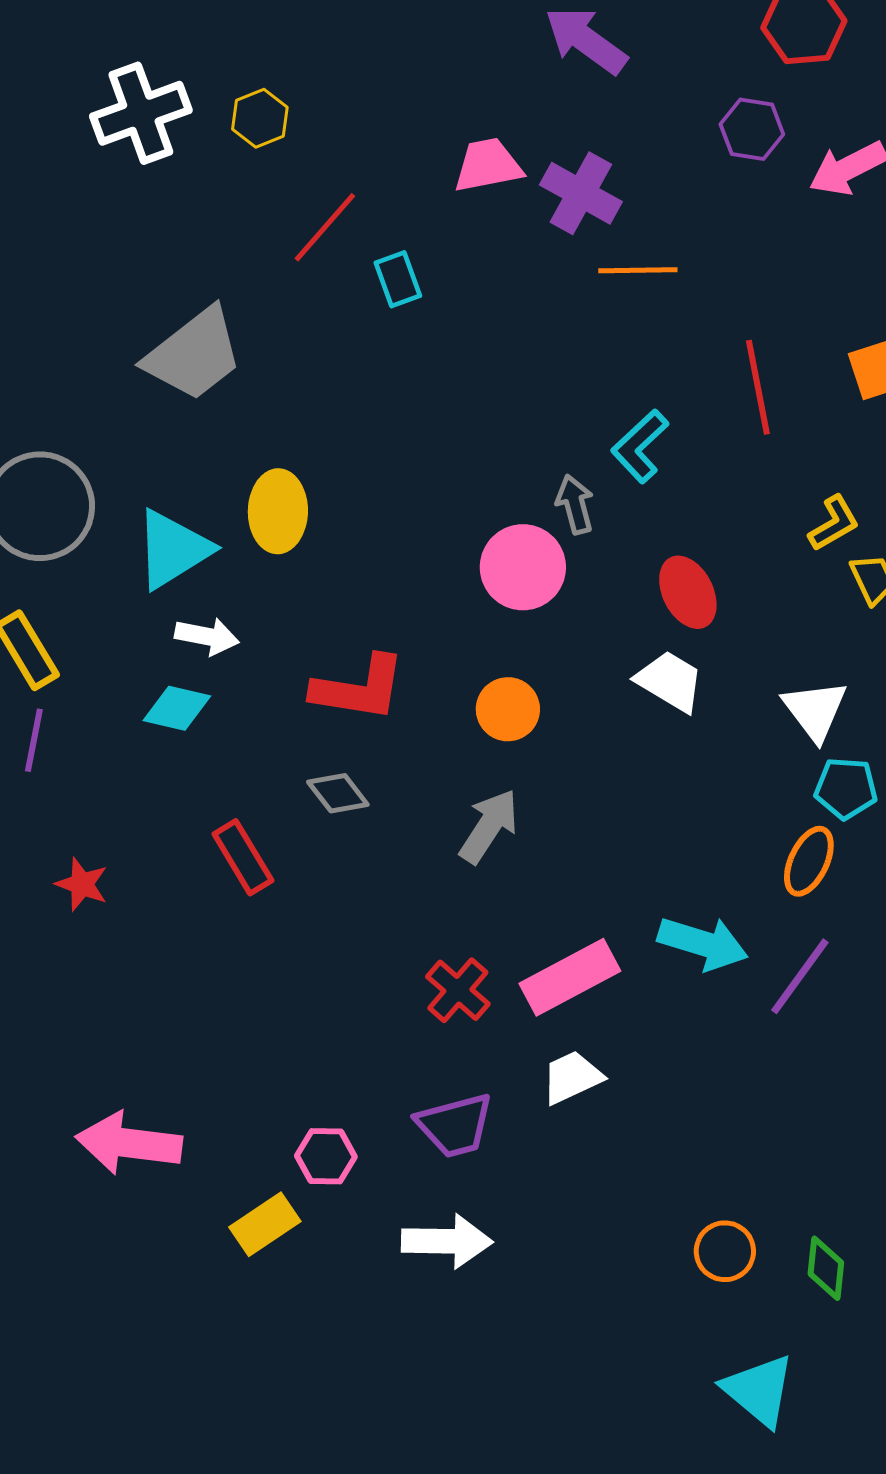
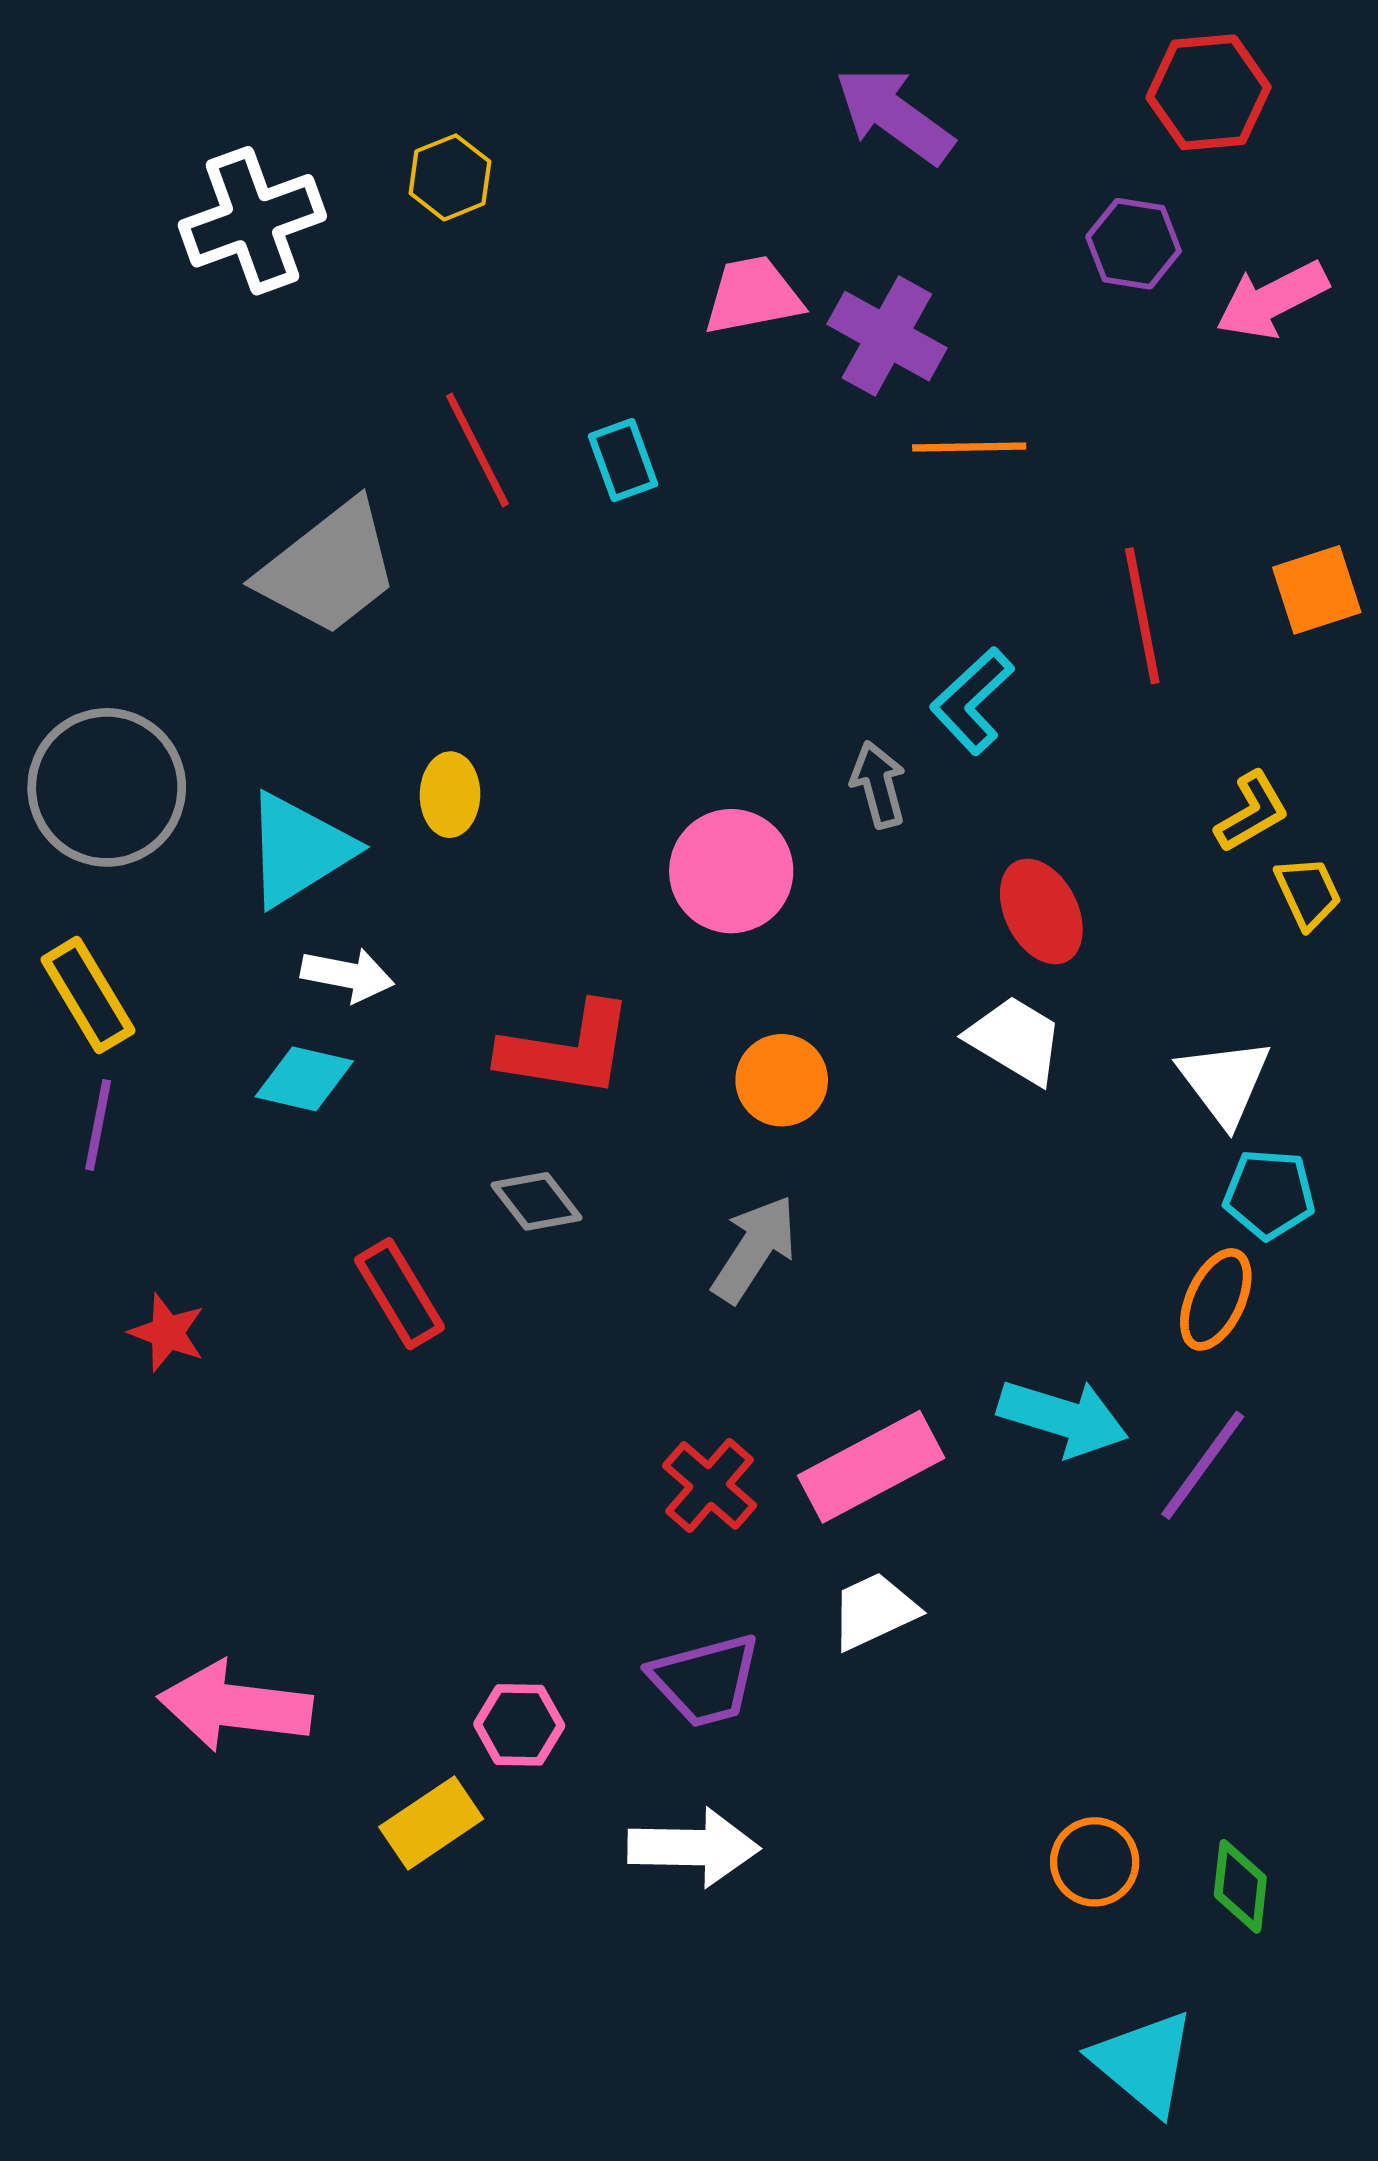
yellow hexagon: (260, 118) -> (450, 177), moved
red line: (325, 227) -> (477, 450), moved, turned -68
yellow ellipse: (278, 511) -> (450, 795), size x0.7
pink circle: (523, 567) -> (731, 871), moved

